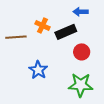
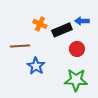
blue arrow: (81, 12) -> (82, 21), moved
brown line: (16, 37) -> (20, 46), moved

